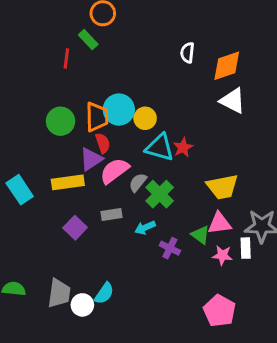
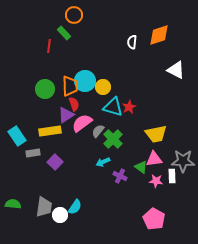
orange diamond: (227, 66) -> (159, 35), moved
white triangle: (233, 101) -> (176, 70), moved
gray rectangle: (112, 215) -> (33, 153), moved

